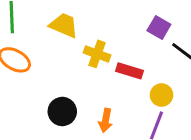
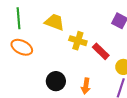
red rectangle: (130, 71) -> (101, 51), turned 30

